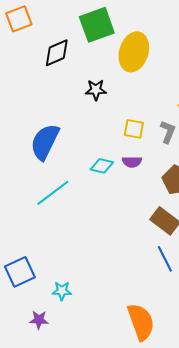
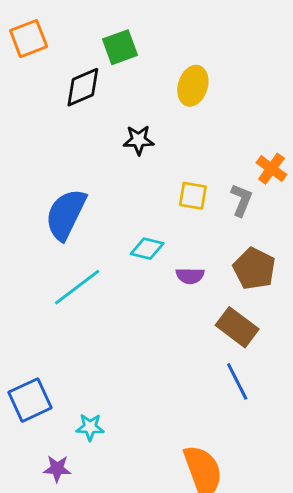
green square: (97, 25) -> (120, 47), moved, size x0.7
yellow ellipse: (134, 52) -> (193, 86), size x0.7
purple semicircle: (132, 162) -> (190, 276), moved

